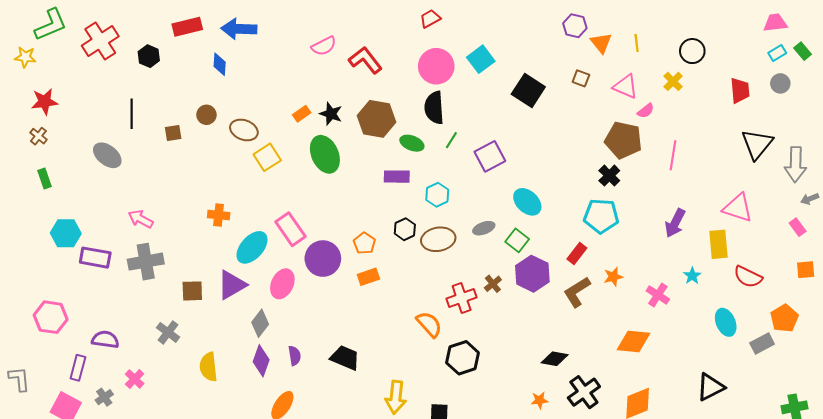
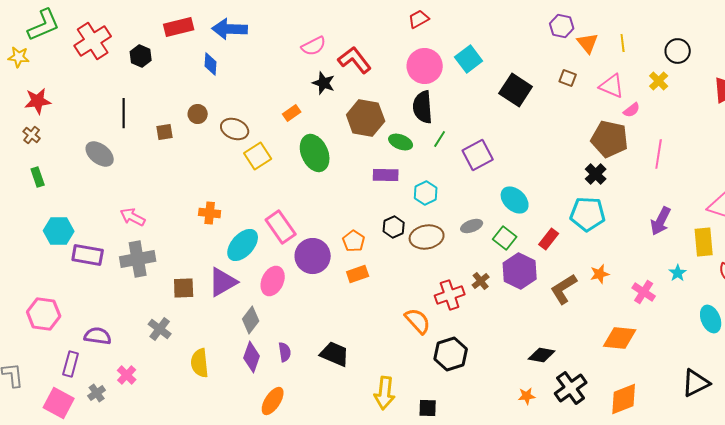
black star: (331, 114) -> (324, 83), moved
red rectangle: (577, 253) -> (549, 239), moved

